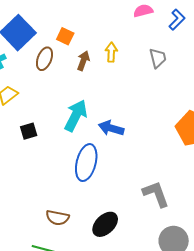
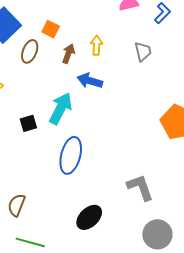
blue arrow: (111, 128) -> (90, 81), moved
black square: (29, 131) -> (28, 123), moved
brown semicircle: (57, 218) -> (17, 205), moved, turned 100

